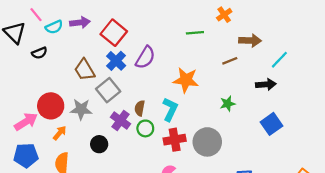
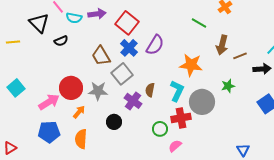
cyan semicircle: (54, 27) -> (74, 18), turned 35
green line: (195, 33) -> (199, 23), turned 35
brown arrow: (250, 41) -> (222, 45), moved, turned 102
brown line: (230, 61) -> (240, 56), moved
green circle: (145, 128) -> (160, 129), moved
gray circle: (207, 142) -> (202, 102), moved

